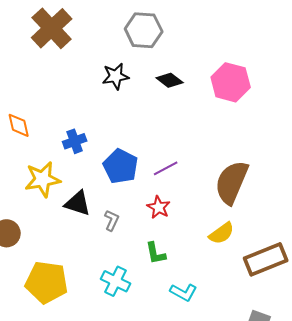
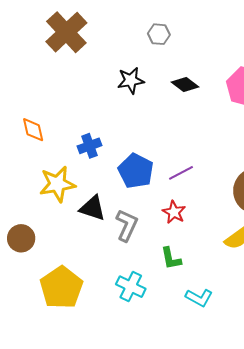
gray hexagon: (144, 30) -> (159, 34), size x0.6
gray L-shape: (112, 220) -> (127, 225), size x1.5
yellow pentagon: (47, 282) -> (61, 288), turned 30

